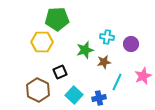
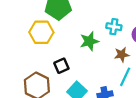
brown star: (104, 62) -> (122, 55), moved

